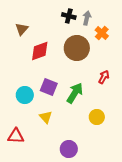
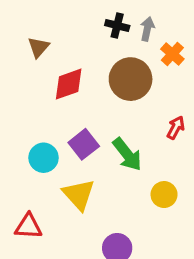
purple square: (49, 87) -> (84, 144), turned 30
green arrow: (75, 93) -> (127, 154), turned 110
yellow triangle: (46, 117) -> (79, 195), size x1.5

